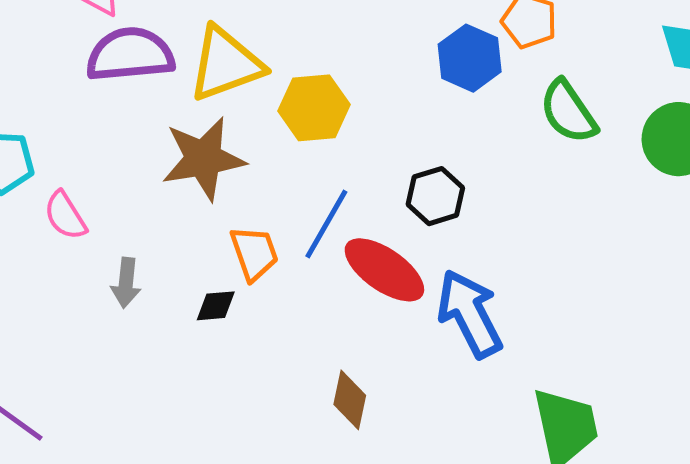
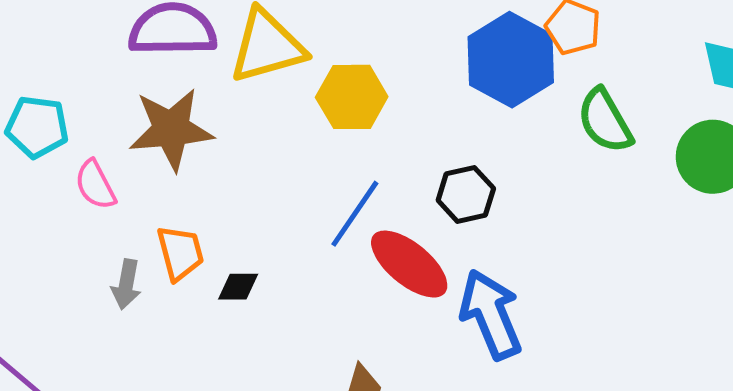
blue hexagon: (470, 58) -> (511, 60), size x1.4
brown star: (203, 159) -> (171, 129), moved
orange trapezoid: (254, 253) -> (180, 253), moved
gray arrow: (126, 283) -> (126, 284), moved

